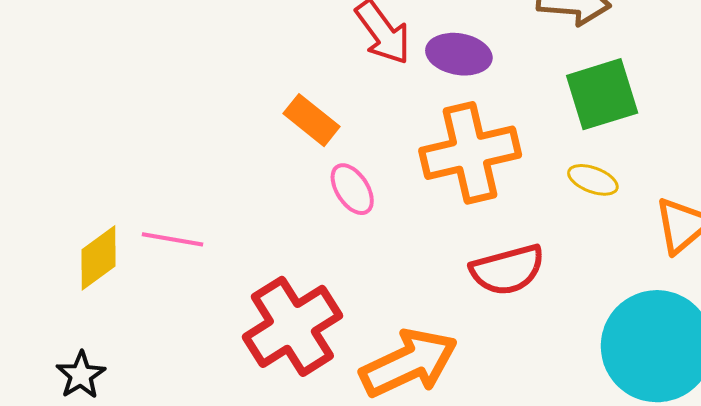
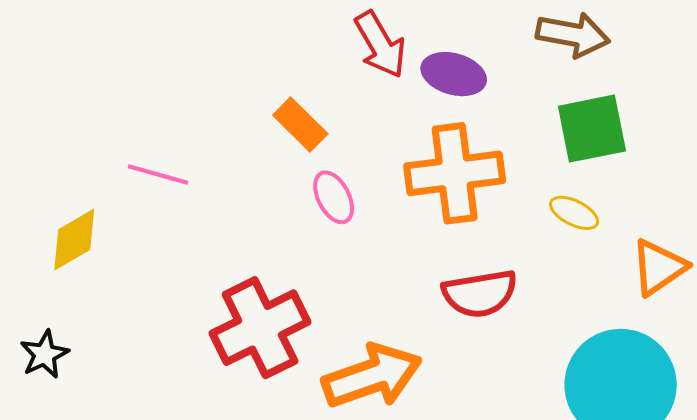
pink line: (173, 239) -> (158, 174), moved

